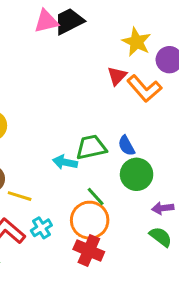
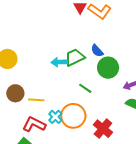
cyan arrow: (65, 162) -> (59, 62), moved
orange circle: (90, 220) -> (73, 116), moved
red cross: (89, 251) -> (103, 129), moved, turned 30

